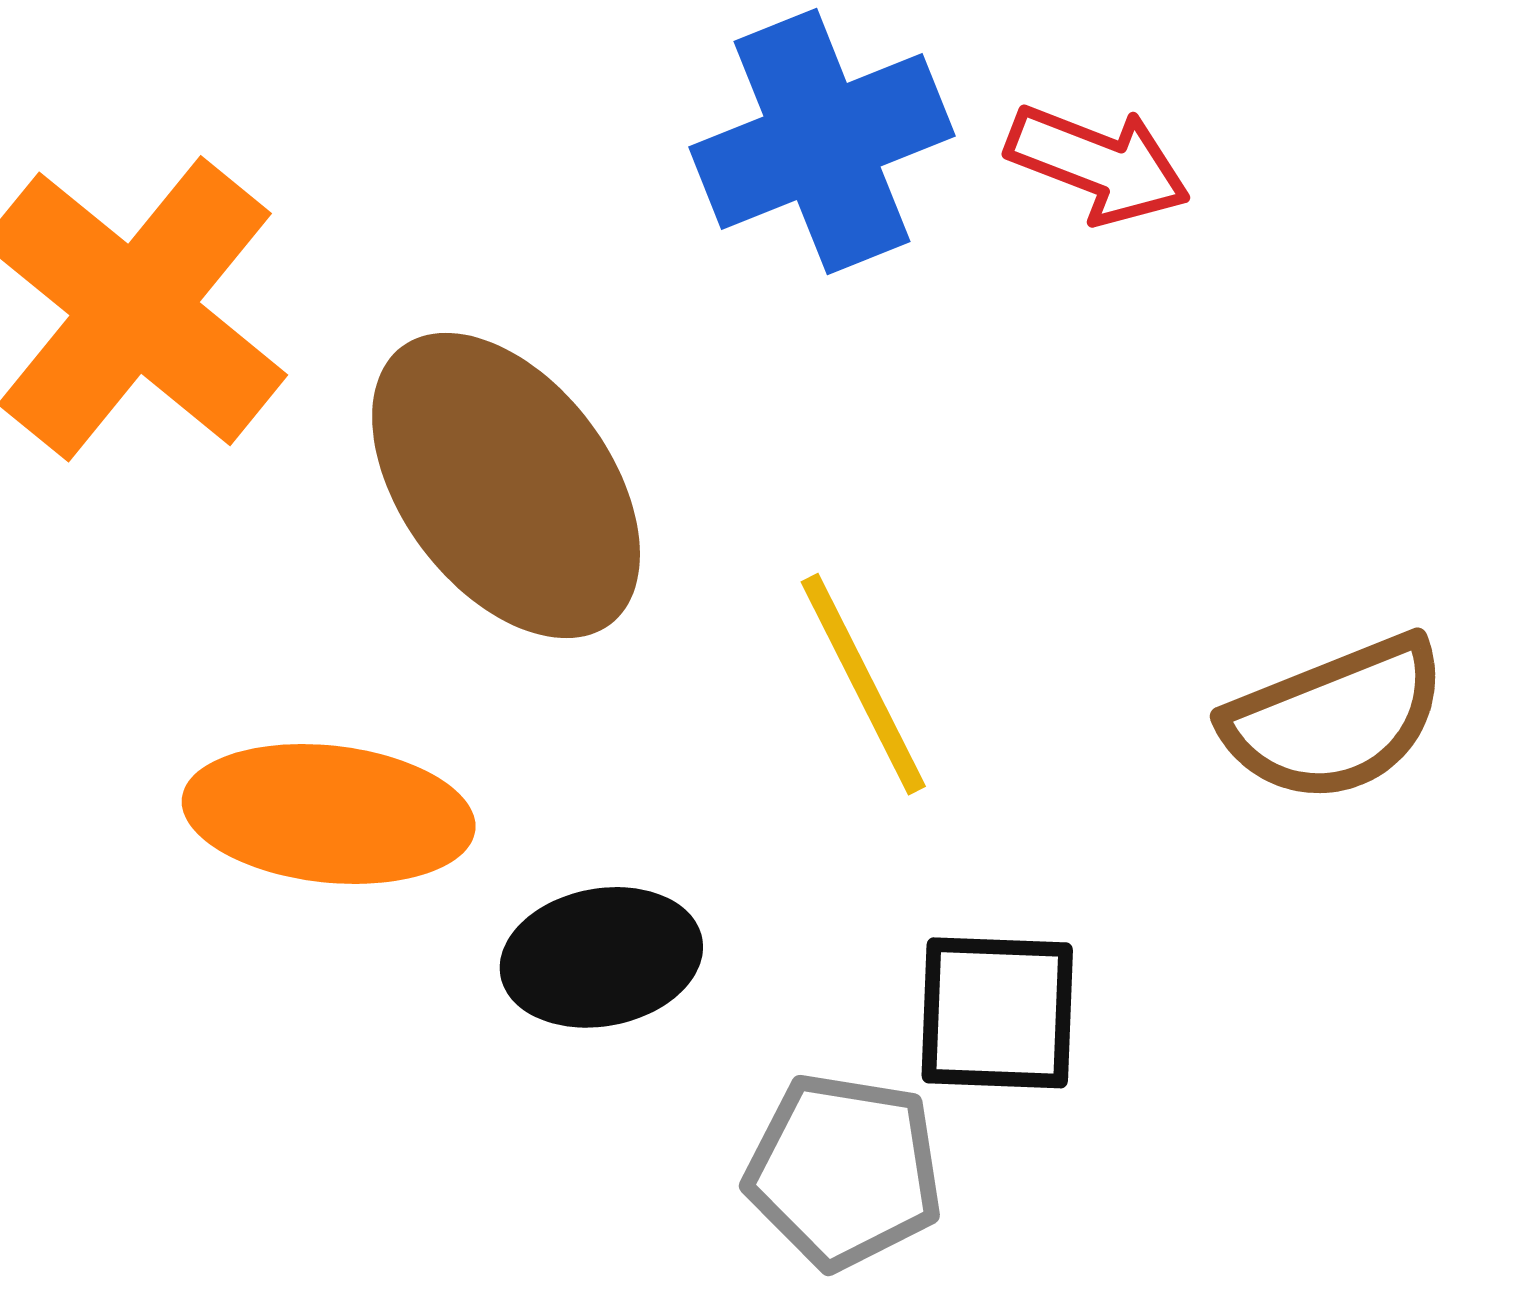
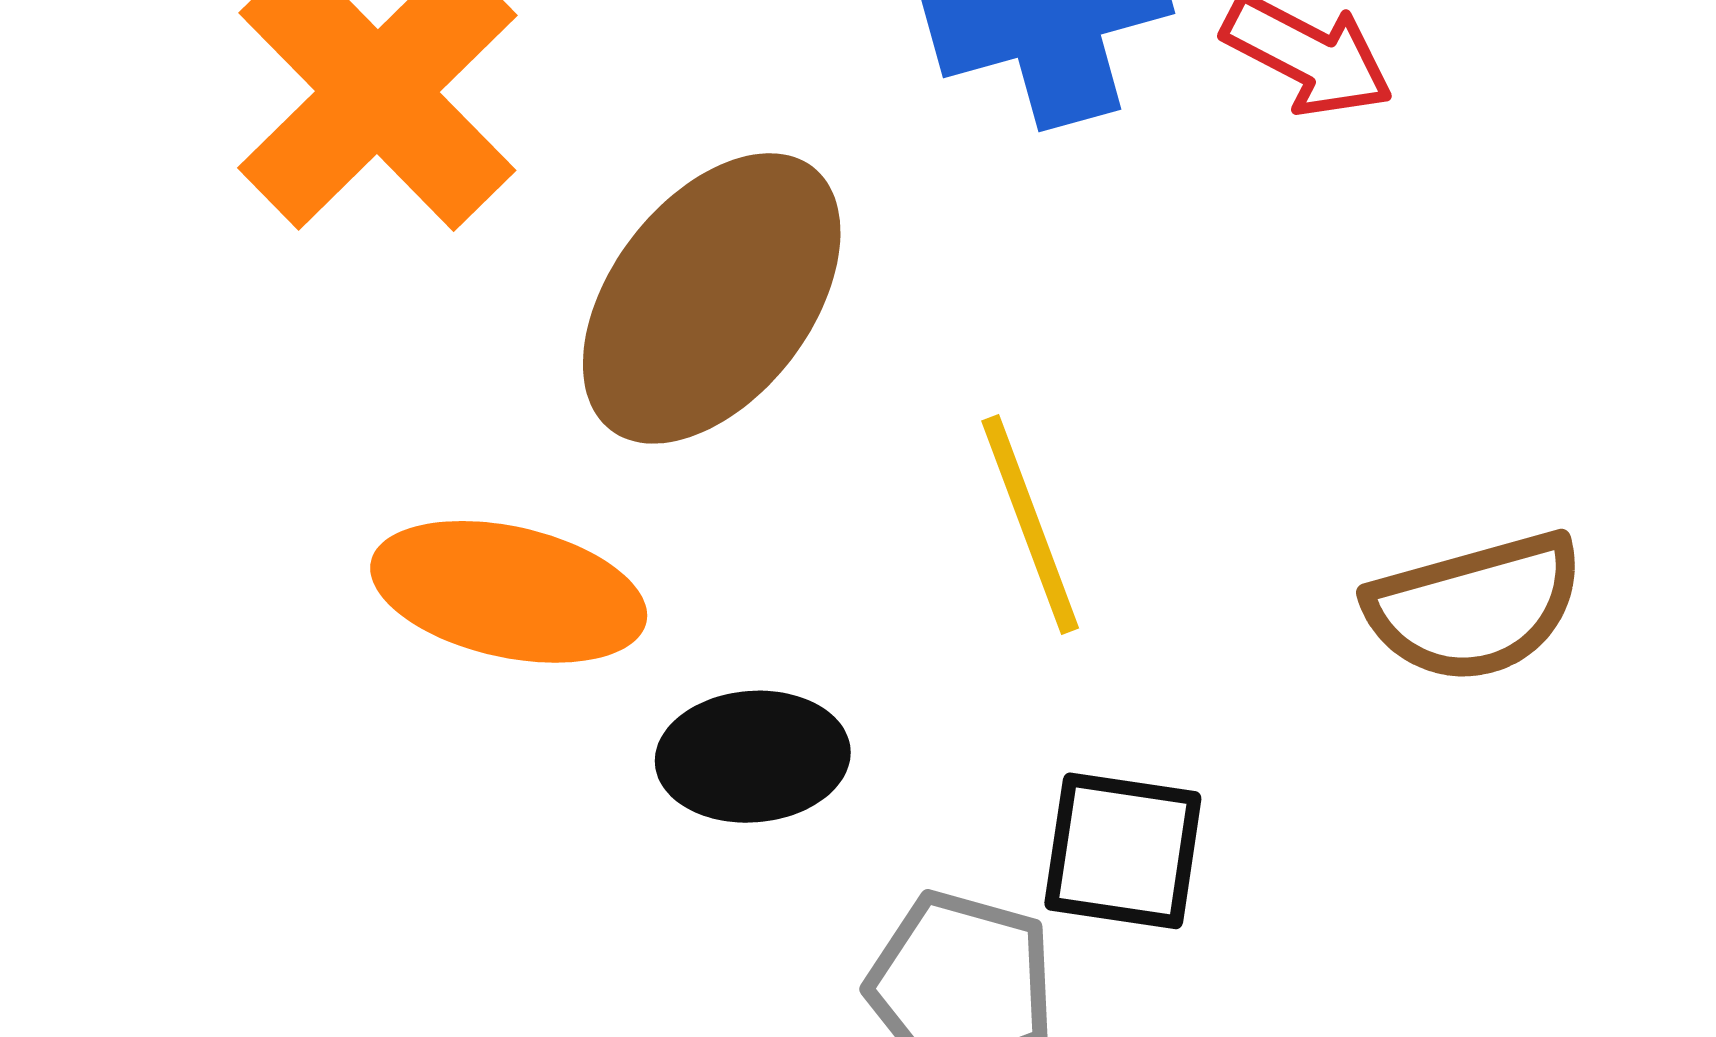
brown ellipse: (506, 485) -> (712, 298), turned 68

